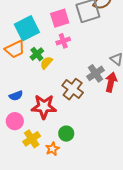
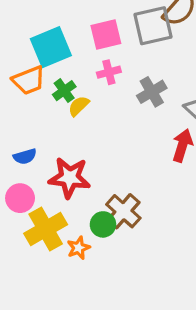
gray cross: (95, 73) -> (152, 92), moved
brown cross: (73, 89) -> (123, 211), moved
yellow cross: (32, 139) -> (46, 229), size x1.4

